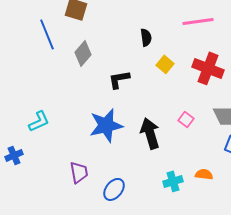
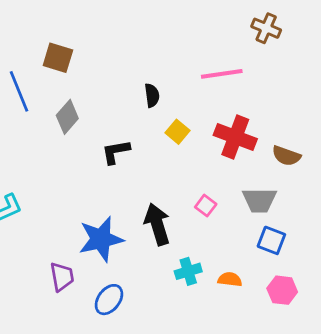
blue star: (106, 125) -> (101, 239), moved
cyan cross: (173, 181) -> (188, 271), moved

